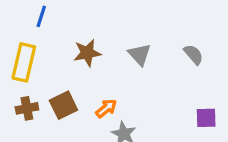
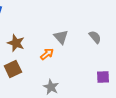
brown star: (87, 53) -> (16, 43), moved, turned 30
orange arrow: (106, 108) -> (47, 54), moved

